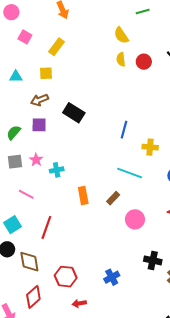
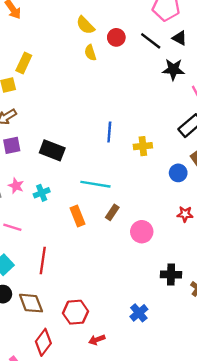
yellow rectangle: (56, 47) -> (24, 63), moved
red circle: (144, 62) -> (116, 37), moved
black rectangle: (74, 113) -> (52, 150), moved
cyan line: (130, 173) -> (95, 184), moved
blue cross: (112, 277) -> (139, 313), moved

